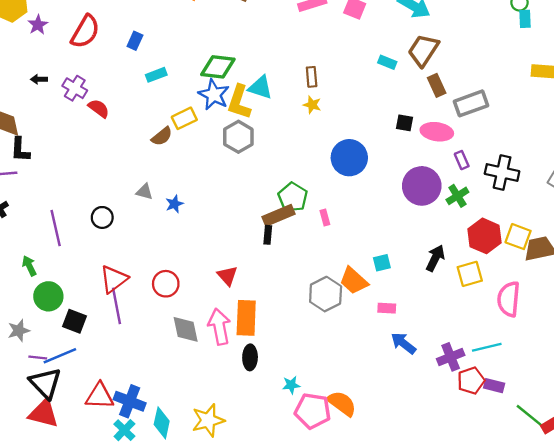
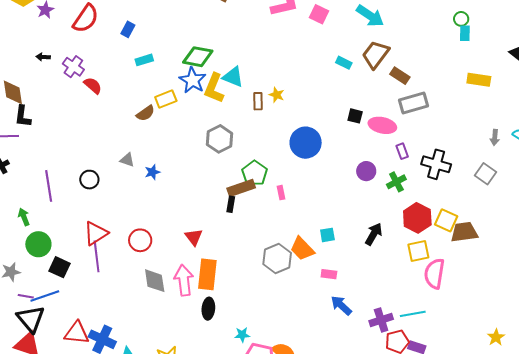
brown rectangle: (312, 77) -> (258, 101), moved
brown rectangle: (437, 85) -> (400, 76), moved, turned -36
gray hexagon: (238, 137) -> (220, 139), moved
purple circle: (422, 186) -> (366, 171), size x0.6
yellow square: (470, 274) -> (418, 251), moved

